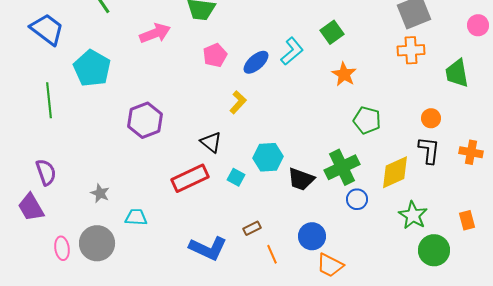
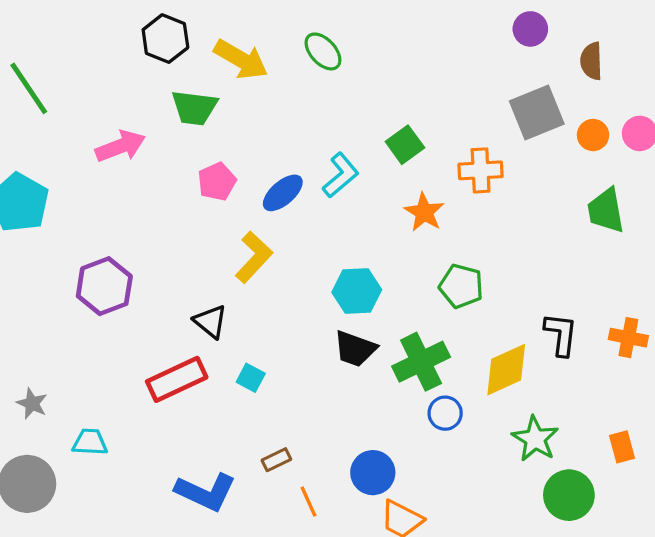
orange cross: (411, 50) -> (481, 170), moved
yellow L-shape: (238, 102) -> (254, 257), size x1.4
orange circle: (431, 118) -> (593, 135), moved
cyan hexagon: (268, 157) -> (357, 291), moved
black trapezoid: (301, 179) -> (355, 349), moved

